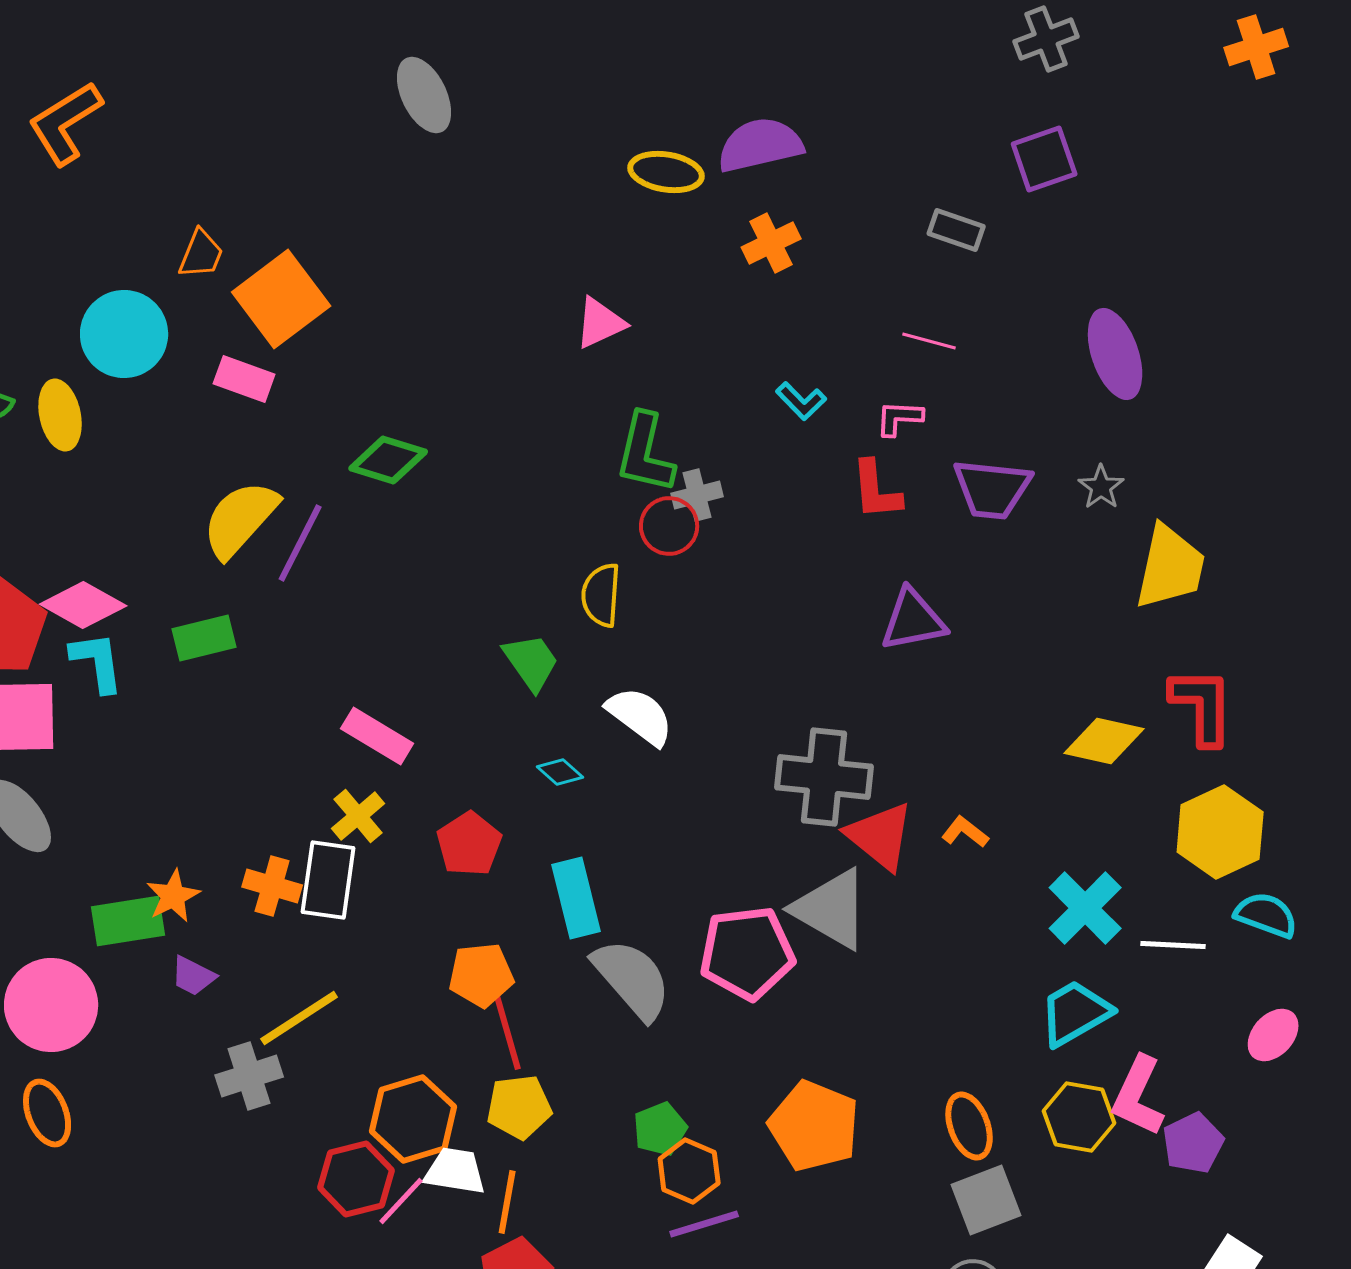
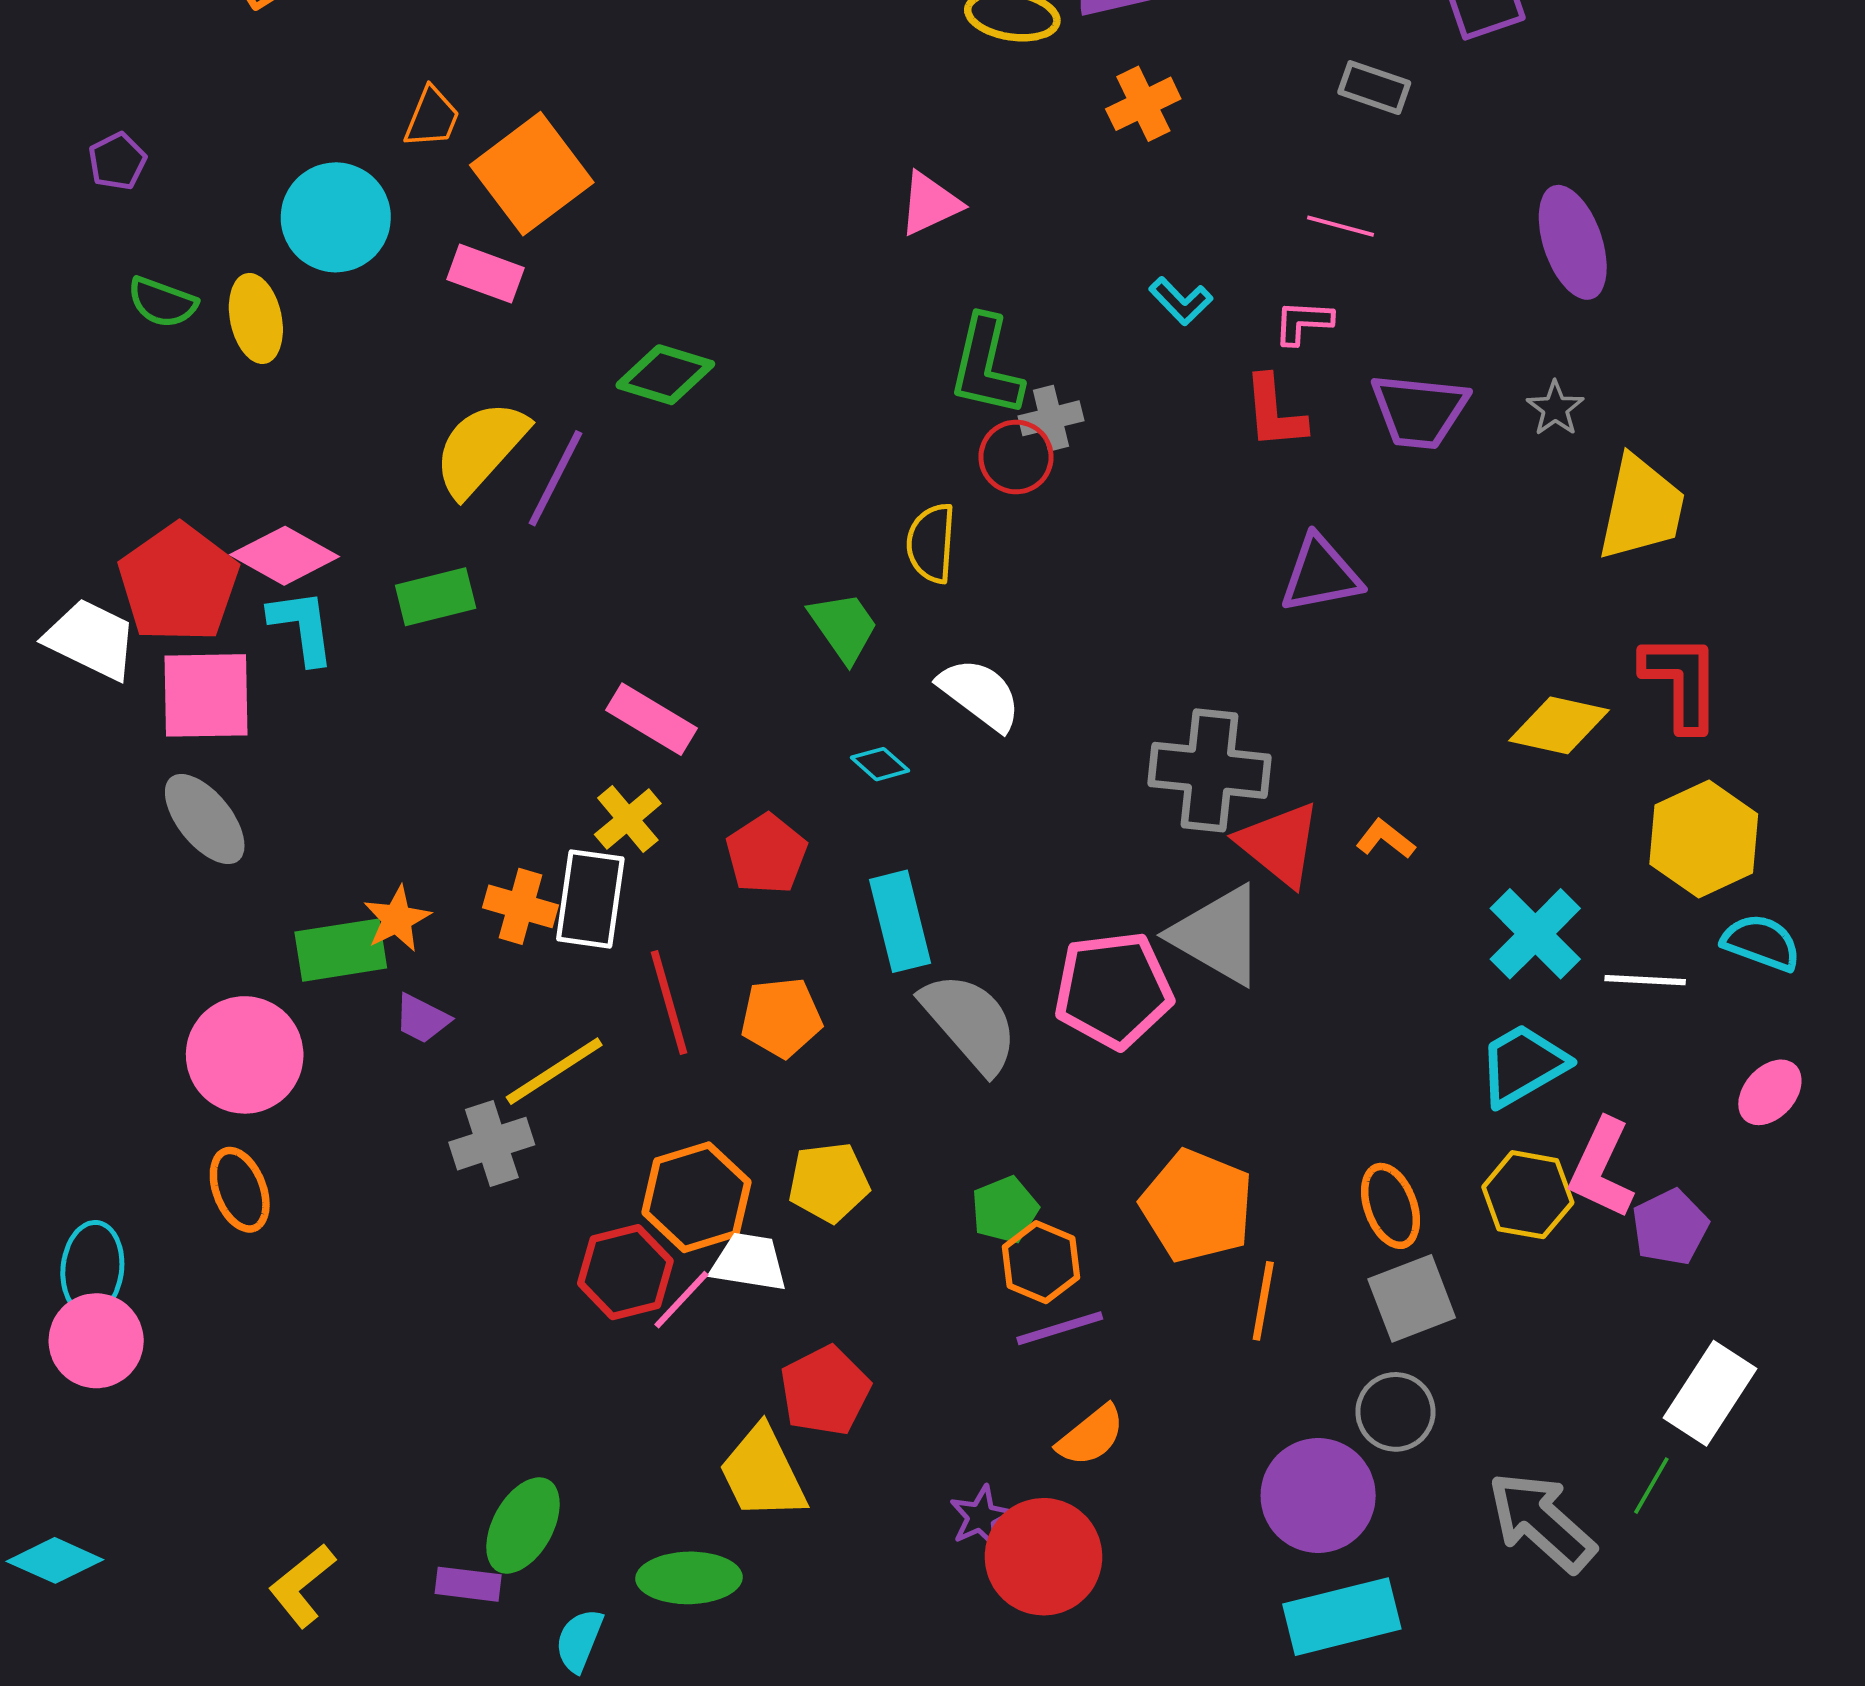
red line: (506, 1028) -> (669, 1002), moved
orange line: (507, 1202) -> (1263, 1301), moved

